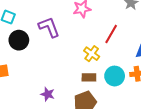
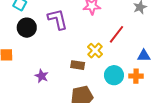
brown rectangle: (89, 77) -> (78, 65), moved
purple star: (48, 94) -> (42, 76), moved

